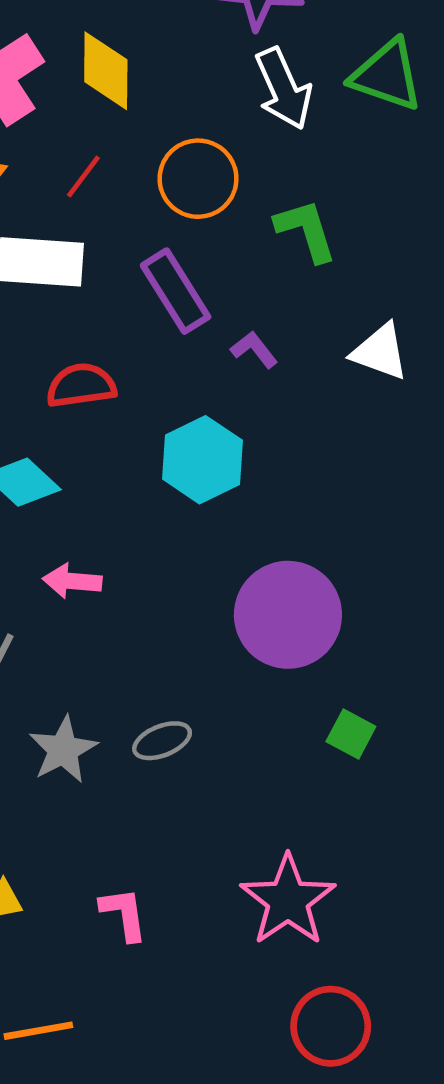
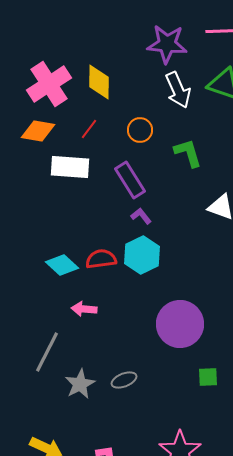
orange circle: (198, 179) -> (140, 130), size x0.7
purple L-shape: (254, 350) -> (141, 216), moved
red semicircle: (81, 385) -> (101, 259), moved
green square: (351, 734) -> (208, 377), turned -30

